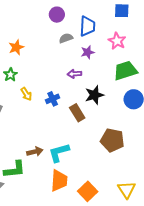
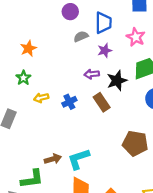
yellow arrow: (26, 94) -> (41, 98), turned 112
black star: (94, 95) -> (117, 81), moved
brown rectangle: (77, 113) -> (102, 102), moved

